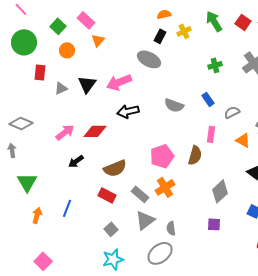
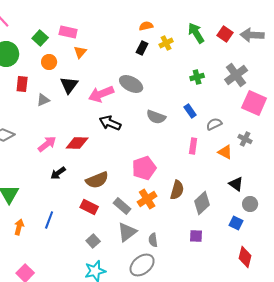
pink rectangle: (86, 20) -> (68, 32), turned -30
gray ellipse: (149, 59) -> (131, 84), moved
black triangle: (87, 84) -> (69, 85), moved
black arrow: (128, 111) -> (110, 123), turned 35
brown semicircle: (195, 155) -> (177, 190), moved

